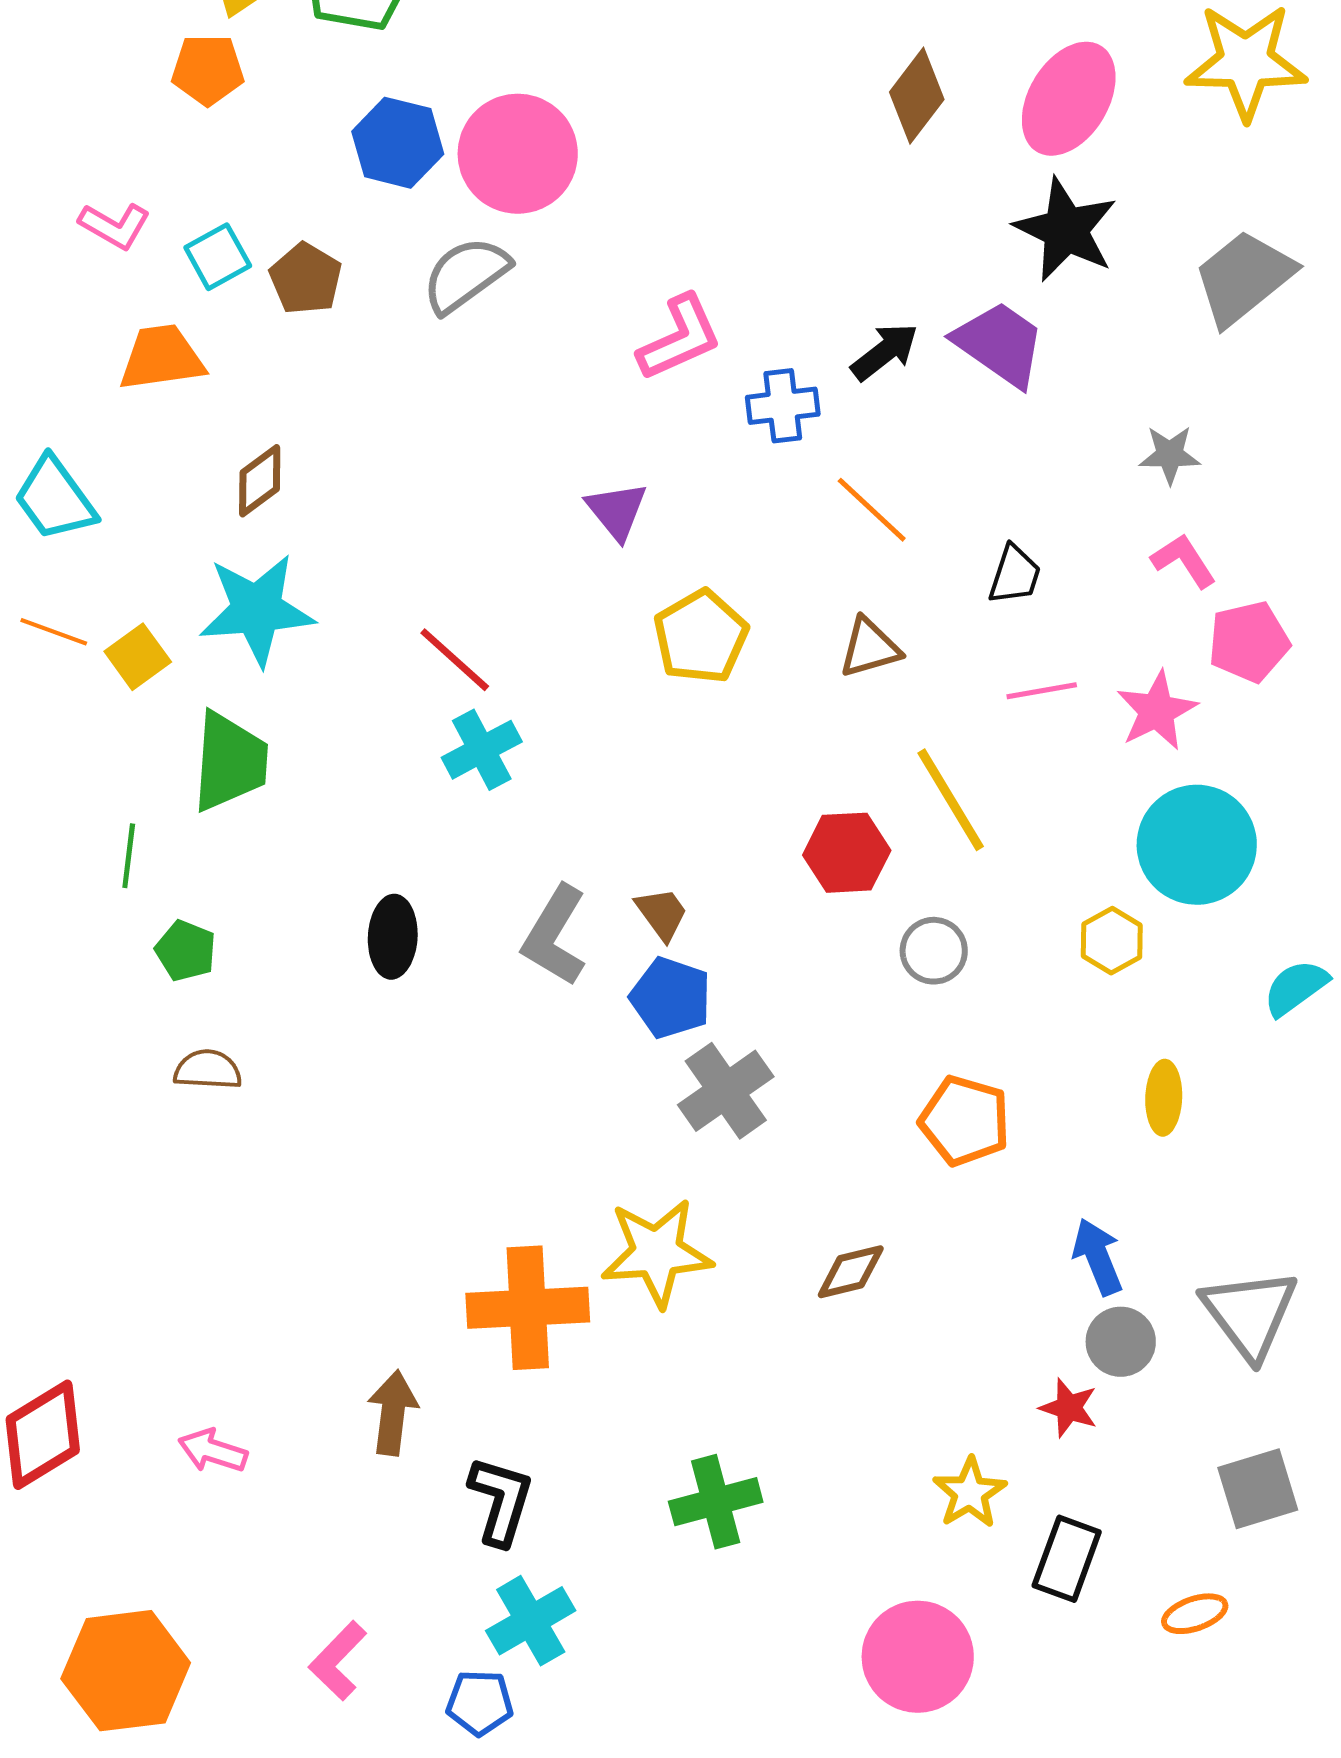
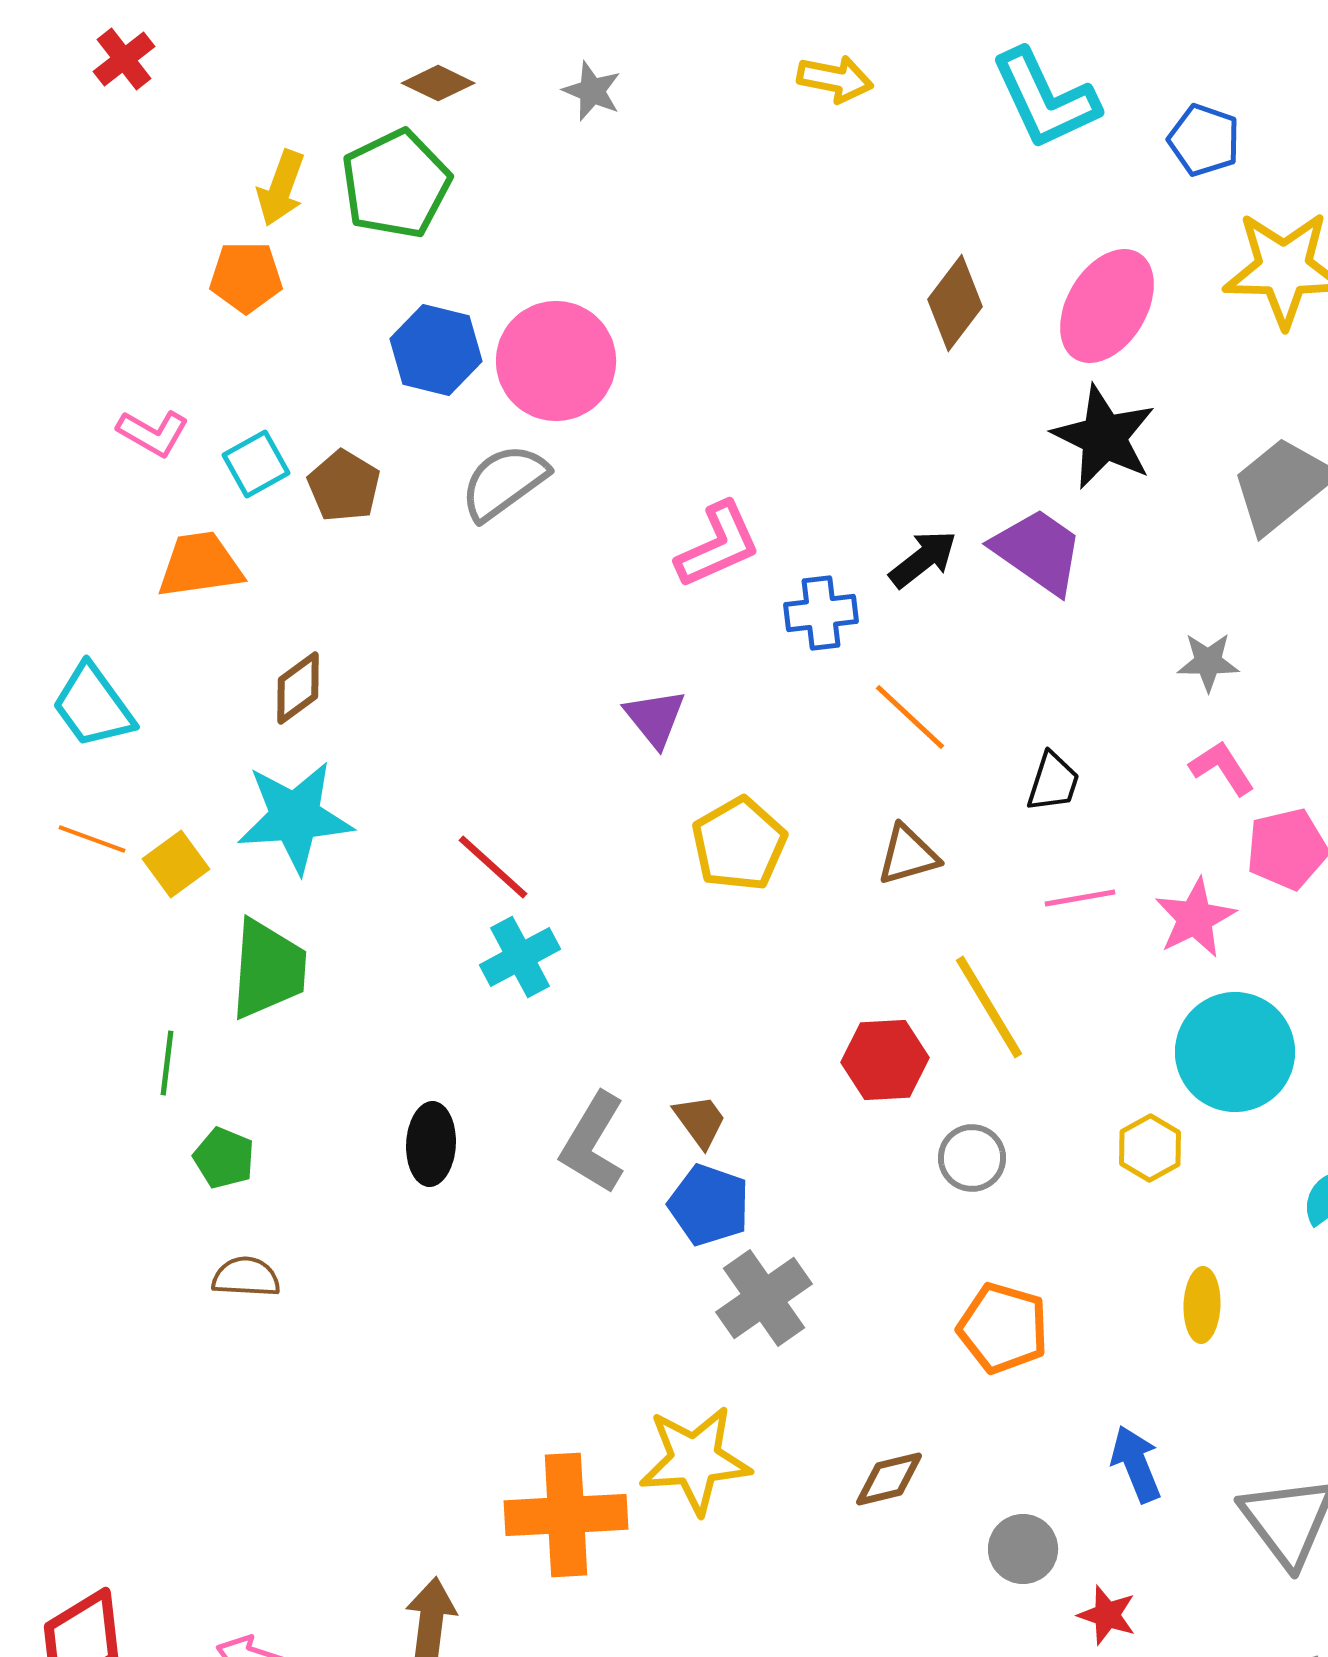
gray circle: (1121, 1342) -> (1023, 1549), moved

